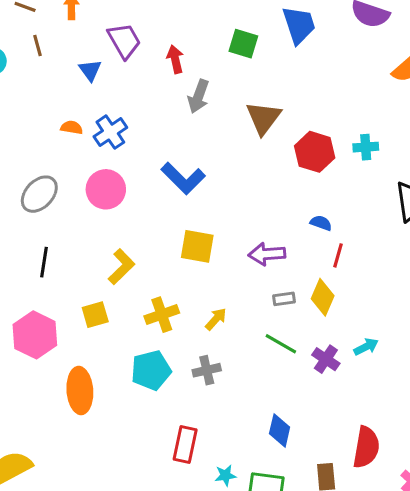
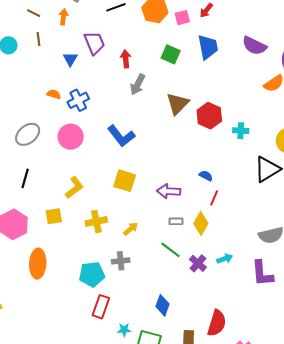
red hexagon: (315, 152) -> (209, 116), moved
cyan pentagon: (151, 370) -> (92, 274), moved

